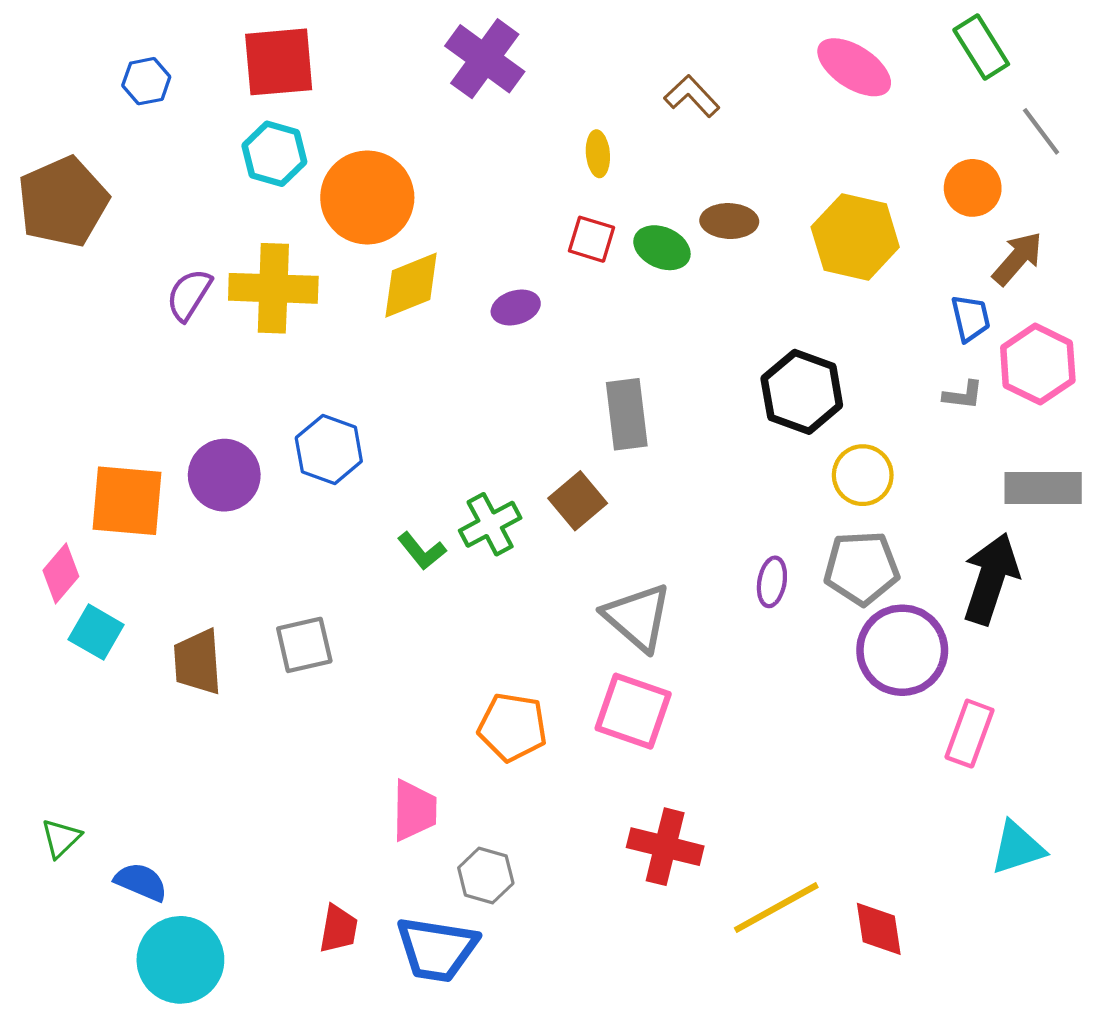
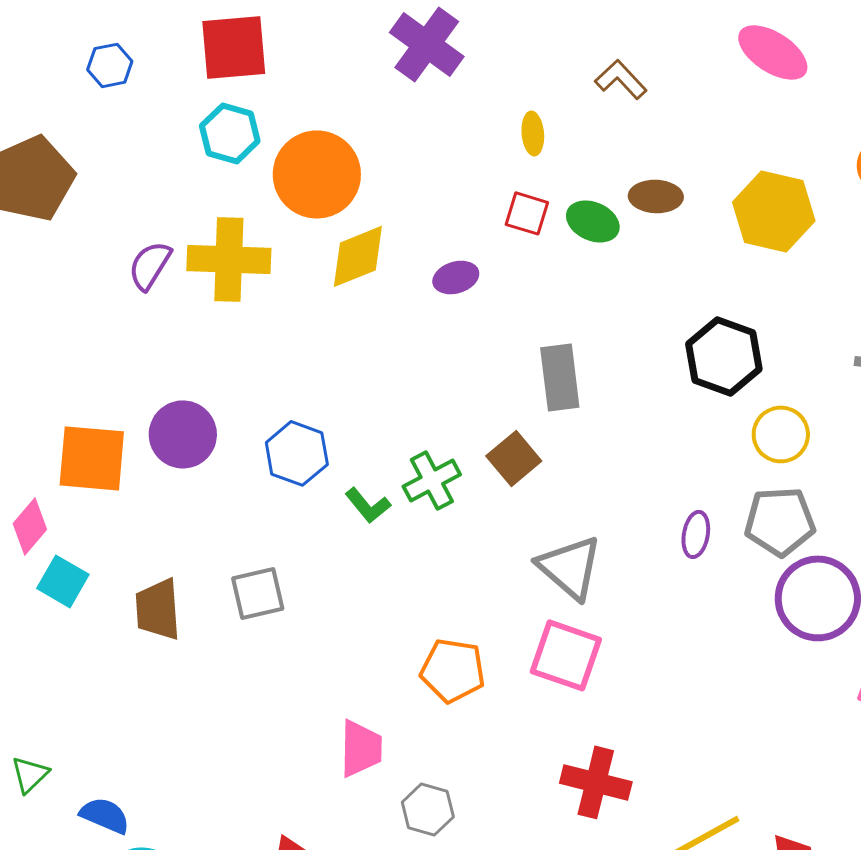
blue hexagon: (329, 450) -> (297, 453), moved

